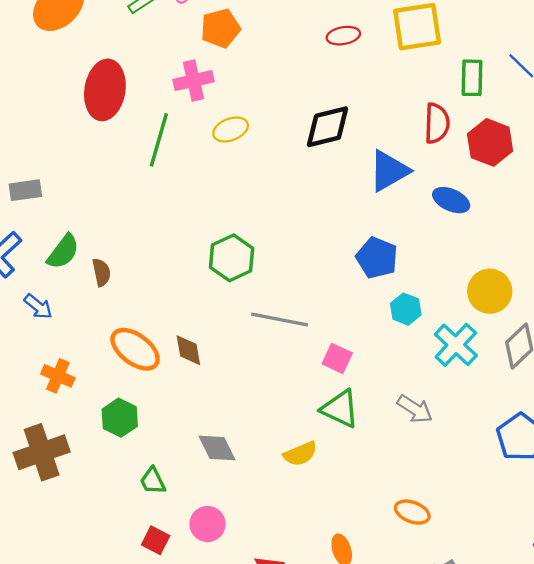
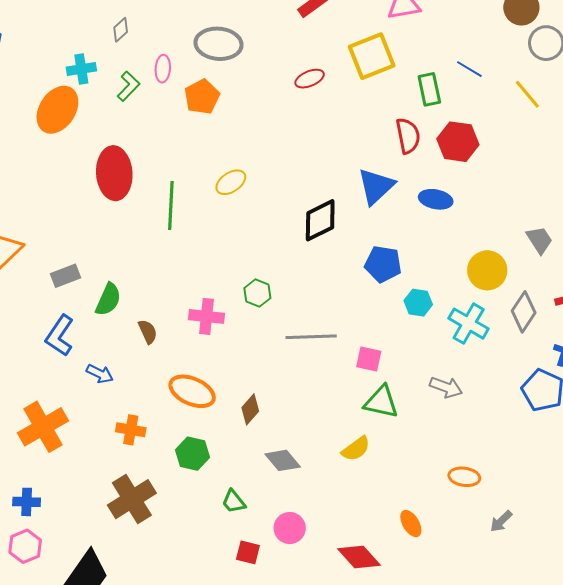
pink cross: (194, 81) -> (206, 316), moved, turned 32
black diamond: (327, 127) -> (320, 220), moved
green semicircle: (63, 252) -> (108, 299), moved
green hexagon: (232, 258) -> (257, 293), size x0.7
brown diamond: (188, 350) -> (250, 409), moved, turned 64

